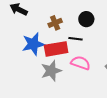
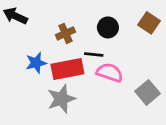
blue star: (33, 44) -> (36, 63), size x0.7
pink semicircle: (81, 63) -> (110, 73), moved

